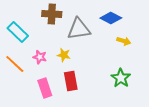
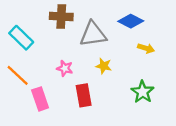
yellow star: (64, 55) -> (104, 66), moved
pink star: (40, 57) -> (65, 68), moved
pink rectangle: (45, 88) -> (40, 99), moved

